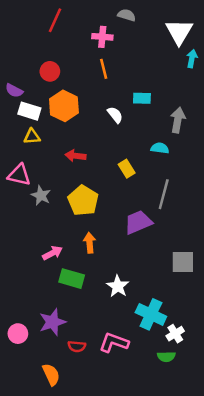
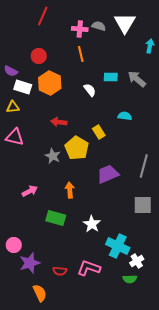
gray semicircle: (127, 15) -> (99, 26), moved
white triangle: (179, 32) -> (125, 23), moved
gray arrow: (178, 120) -> (137, 79), moved, turned -60
yellow triangle: (32, 137) -> (13, 107), moved
gray line: (164, 194) -> (144, 166), moved
gray star: (41, 195) -> (53, 156), moved
yellow pentagon: (83, 201) -> (77, 148), moved
pink arrow: (52, 253) -> (30, 191), moved
purple star: (52, 322) -> (30, 263), moved
pink circle: (18, 334) -> (14, 245), moved

